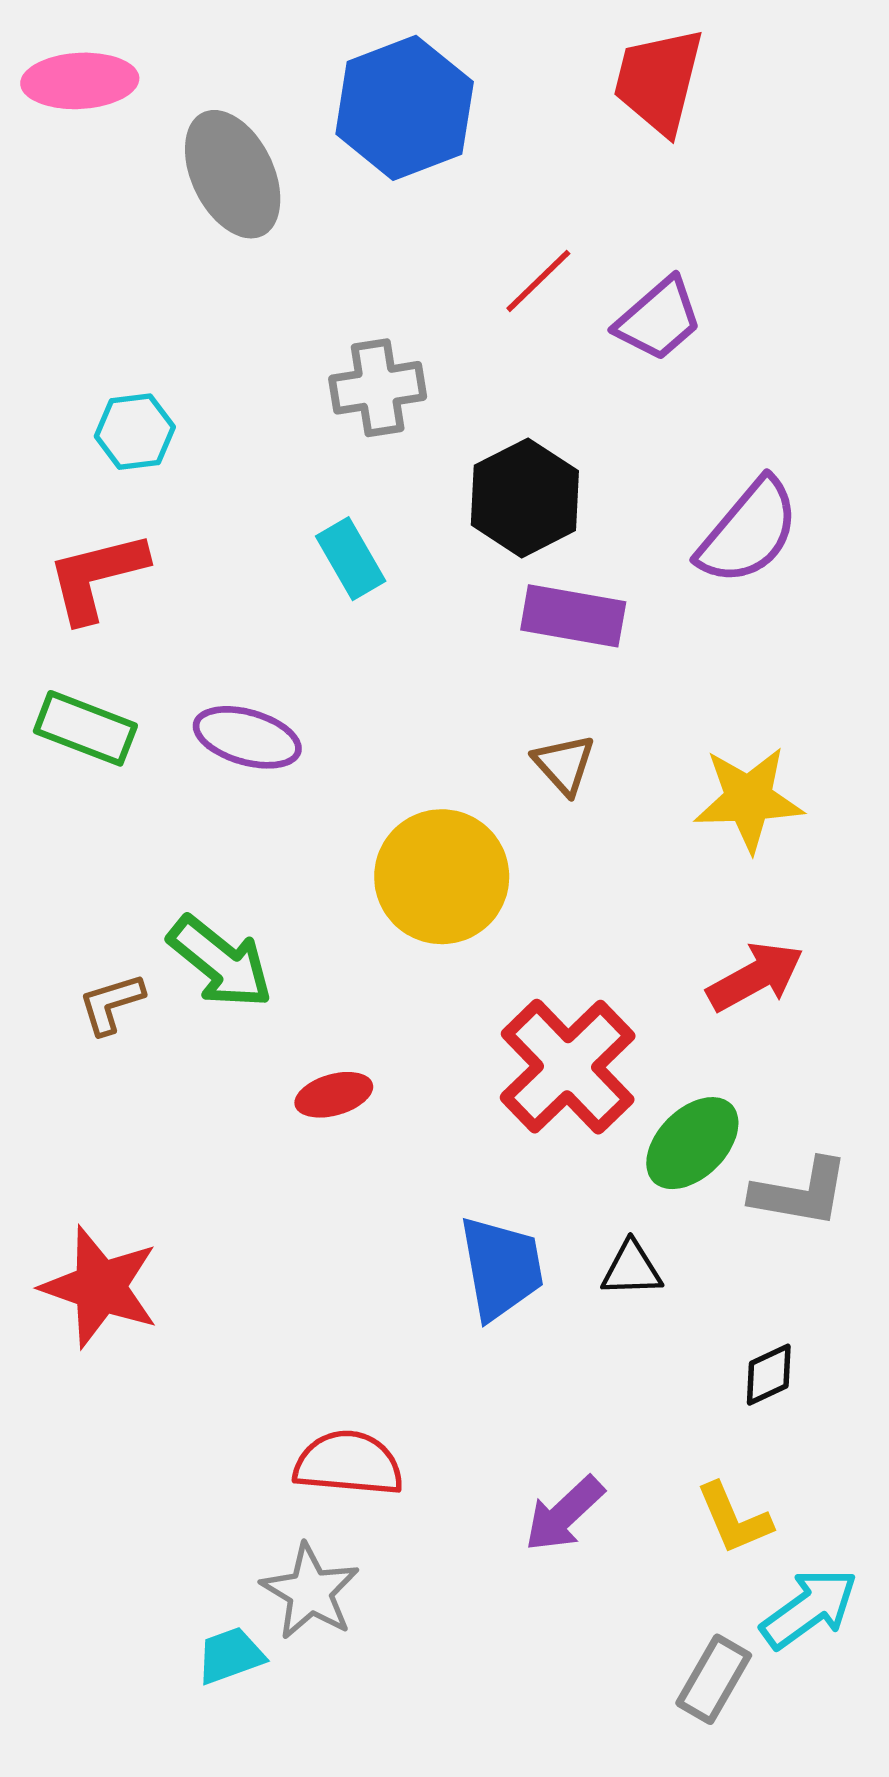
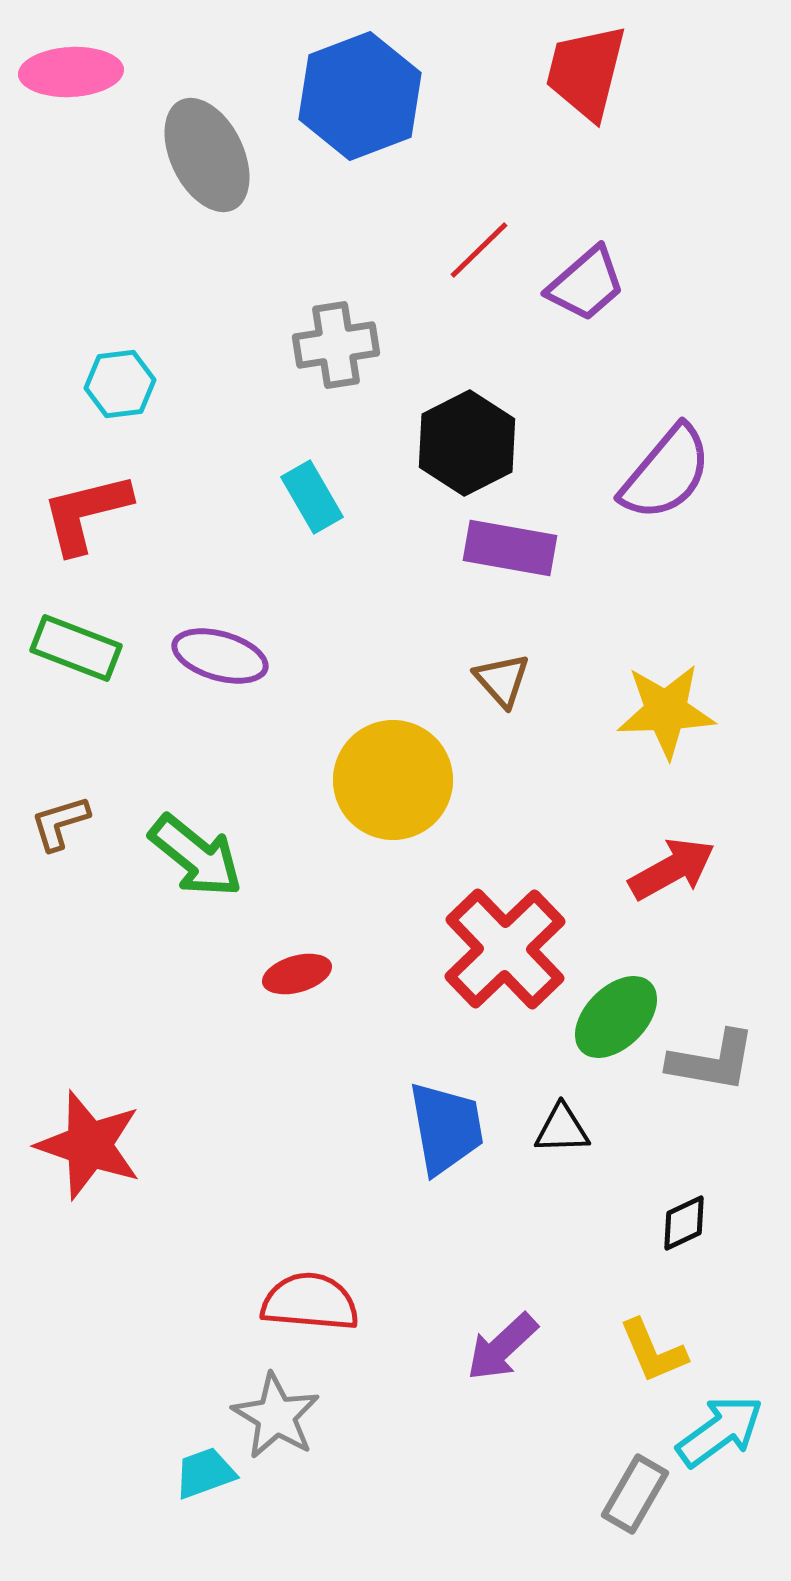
brown L-shape: (111, 1004) -> (60, 823), moved

